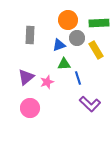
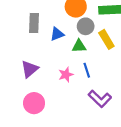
blue triangle: (59, 45) -> (57, 34), moved
green triangle: (64, 64) -> (79, 46), moved
pink star: (47, 82) -> (66, 75), moved

